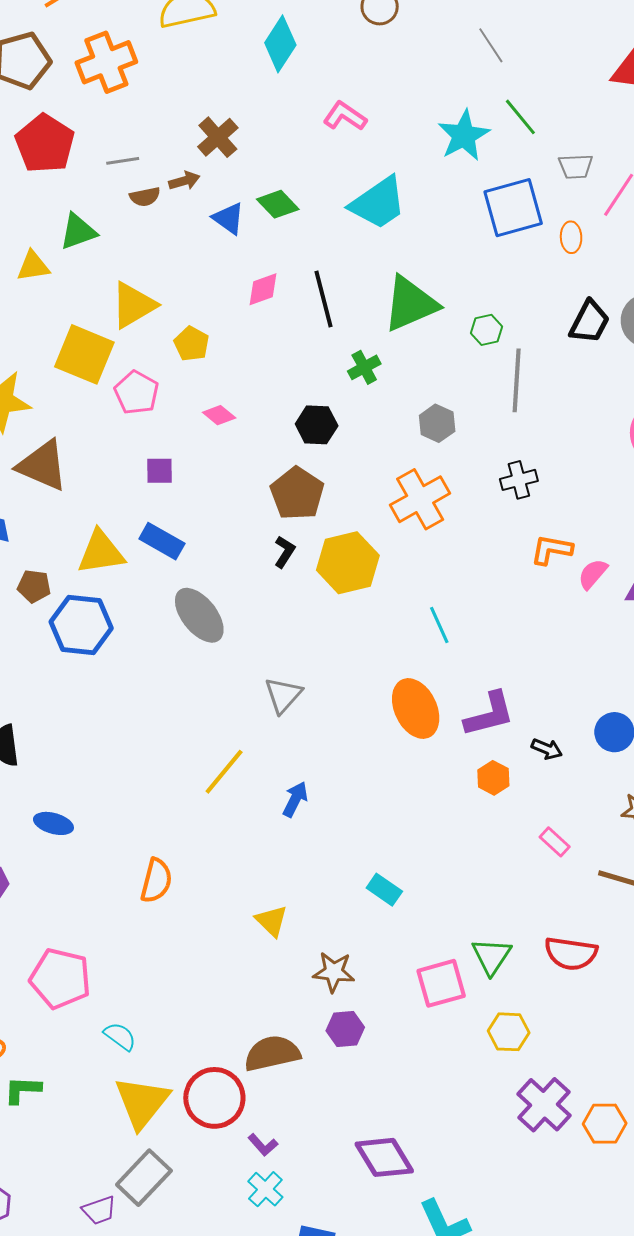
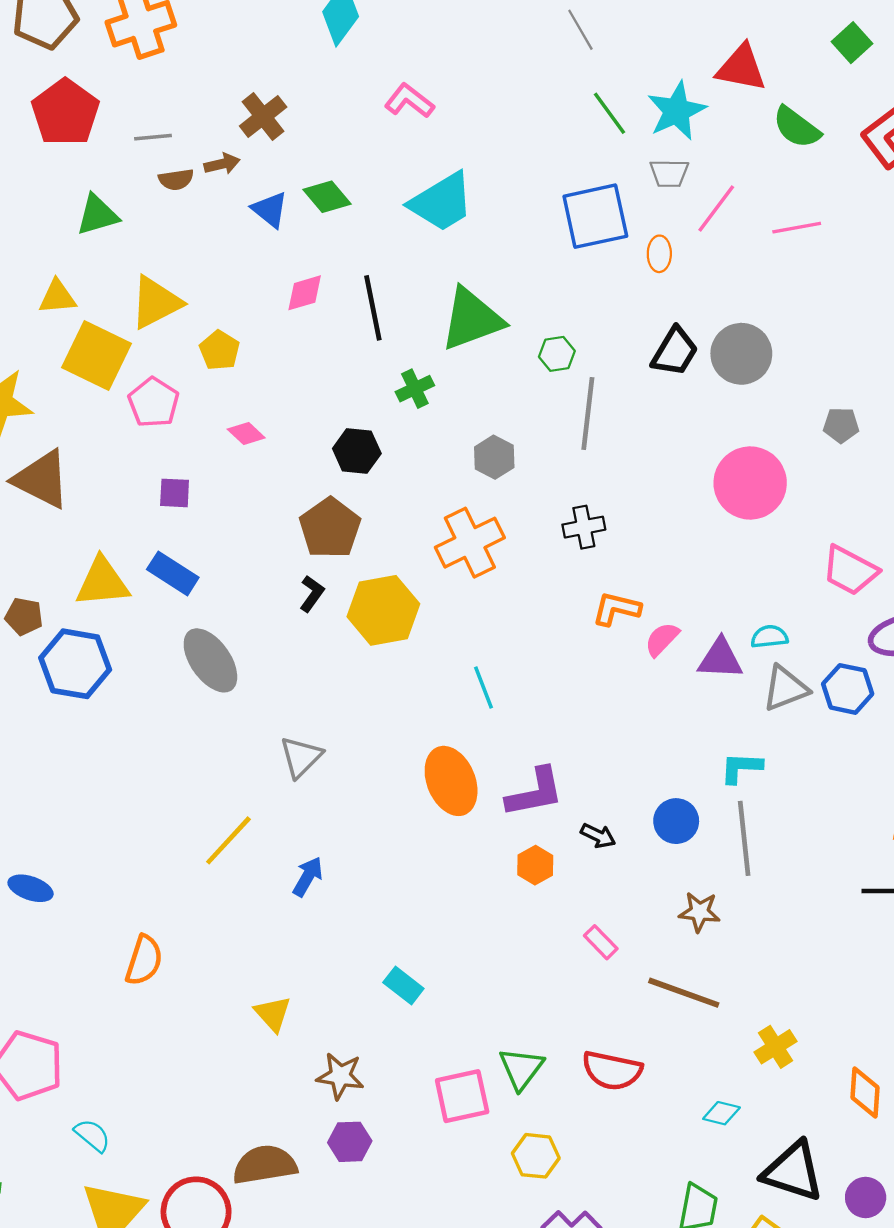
cyan star: (464, 136) -> (677, 111), moved
yellow triangle: (33, 266) -> (57, 297), moved

